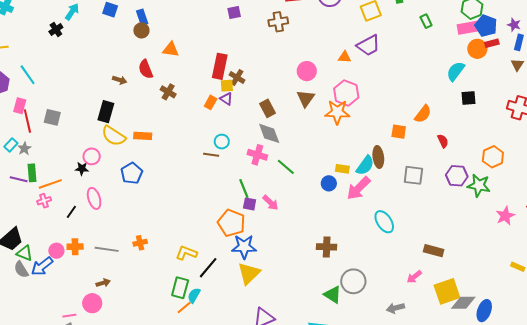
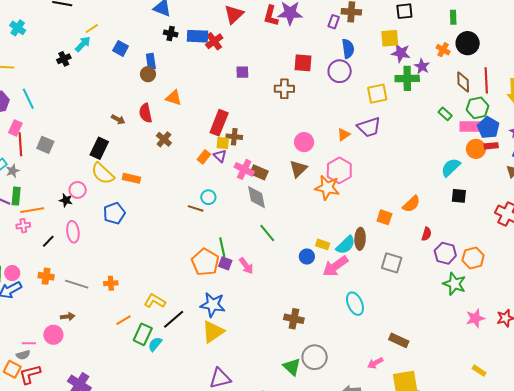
green rectangle: (426, 21) -> (445, 114), moved, turned -32
orange triangle: (344, 57) -> (344, 135), turned -48
brown cross: (237, 78) -> (234, 137), turned -35
brown rectangle: (268, 108) -> (259, 172), turned -48
red semicircle: (443, 141) -> (426, 234), turned 32
pink cross: (257, 155) -> (244, 169), moved
purple hexagon: (457, 176) -> (445, 253), moved
orange pentagon: (231, 223) -> (205, 262), moved
pink circle: (56, 251) -> (12, 273), moved
orange line: (184, 307) -> (123, 320), moved

